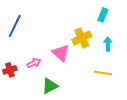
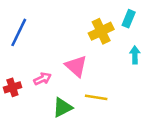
yellow cross: (82, 38) -> (101, 31), moved
yellow line: (103, 73) -> (96, 97), moved

